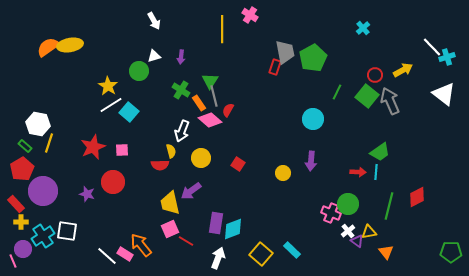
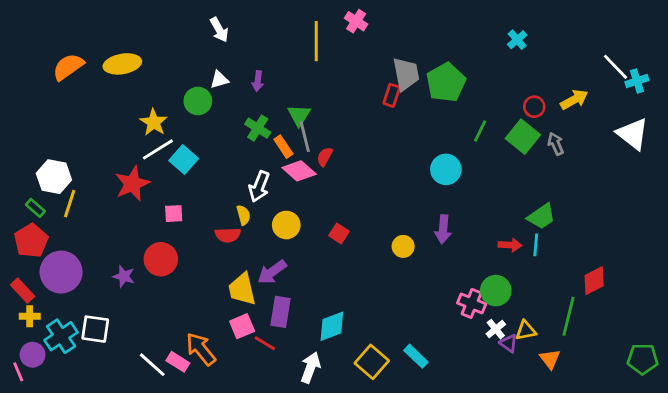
yellow ellipse: (70, 45) -> (122, 64), moved
gray arrow: (390, 101) -> (556, 144), size x0.6
red star: (93, 147) -> (132, 184), moved
green line: (389, 206) -> (568, 316), moved
purple rectangle: (216, 223) -> (281, 312), moved

